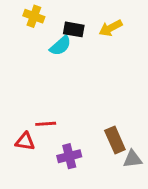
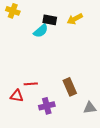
yellow cross: (34, 16) -> (13, 11), moved
brown rectangle: (115, 140) -> (70, 87), moved

